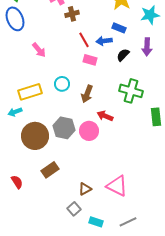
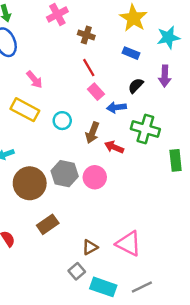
brown cross: (72, 14) -> (86, 35), moved, turned 32
blue arrow: (104, 41) -> (116, 107), moved
pink rectangle: (90, 60) -> (96, 92), turned 32
yellow rectangle: (30, 92) -> (25, 110), moved, turned 45
red arrow: (105, 116) -> (114, 147), moved
cyan rectangle: (96, 222) -> (103, 287), size x1.5

